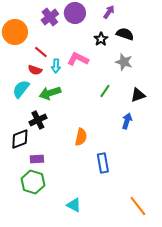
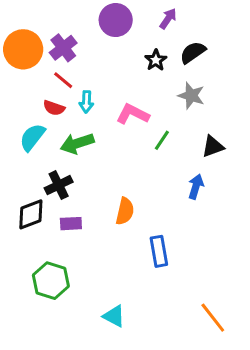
purple cross: (50, 17) -> (63, 48), moved
black semicircle: (125, 34) -> (193, 52), turned -54
pink L-shape: (78, 59) -> (133, 114), moved
purple rectangle: (37, 159) -> (71, 224), moved

